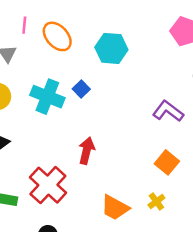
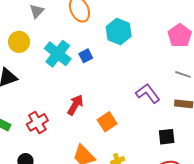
orange square: (167, 162) -> (107, 122), moved
red cross: (48, 185) -> (37, 122), size x0.7

